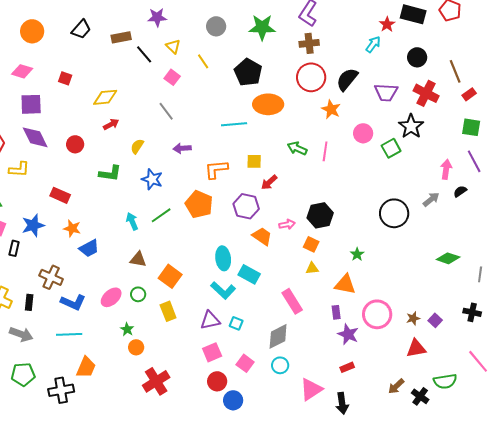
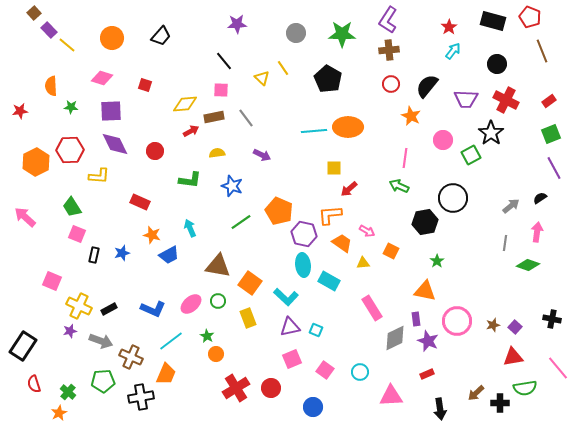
red star: (387, 24) -> (449, 27), moved
brown rectangle: (121, 37) -> (214, 117), moved
yellow triangle: (173, 46) -> (262, 78), moved
brown line: (455, 71) -> (542, 51), moved
pink square: (172, 77) -> (221, 90), moved, turned -35
red circle: (311, 77) -> (391, 84), size x0.6
orange ellipse: (268, 104) -> (348, 127), moved
green square: (471, 127) -> (551, 134), turned -30
yellow semicircle: (137, 146) -> (217, 153), turned 49
purple arrow: (182, 148) -> (262, 155), turned -150
green arrow: (297, 148) -> (399, 186), moved
orange L-shape: (216, 169) -> (330, 215), moved
pink arrow: (446, 169) -> (537, 232), moved
purple hexagon: (246, 206) -> (304, 234), moved
black circle: (394, 213) -> (453, 198), moved
black hexagon: (320, 215) -> (425, 222), moved
cyan arrow: (132, 221) -> (190, 228), moved
pink arrow: (287, 224) -> (367, 231), turned 42
blue star: (33, 225) -> (122, 253), moved, size x0.7
brown triangle: (138, 259) -> (218, 266), size x1.5
yellow triangle: (312, 268) -> (363, 263), moved
gray line: (480, 274) -> (505, 243), moved
brown cross: (51, 277) -> (131, 357), moved
cyan L-shape: (223, 290) -> (286, 297), moved
black rectangle: (29, 302) -> (109, 309), turned 56
cyan line: (69, 334) -> (171, 341), moved, turned -35
gray diamond: (278, 336) -> (395, 338), moved
red triangle: (416, 348) -> (513, 357), moved
red circle: (217, 381) -> (271, 388), moved
pink triangle: (311, 389) -> (391, 396), turned 30
black cross: (420, 396) -> (500, 403), turned -36
black arrow: (342, 403) -> (440, 409), moved

